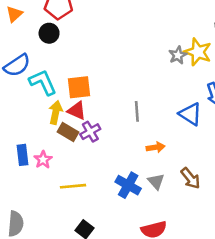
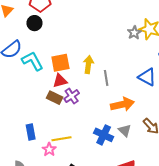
red triangle: (77, 111) -> (60, 81), turned -35
yellow arrow: (56, 112) -> (88, 64), moved
orange arrow: (156, 147) -> (122, 104), size x1.6
blue rectangle: (23, 155) -> (31, 132), moved
pink star: (43, 160) -> (49, 149), moved

